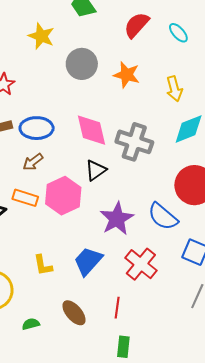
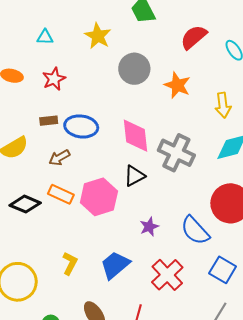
brown arrow: (33, 162) -> (59, 158), moved
purple star: (117, 219) -> (149, 227), size x0.6
yellow L-shape: (43, 265) -> (70, 263), turned -150

